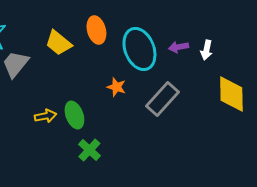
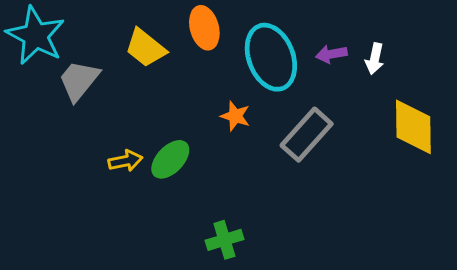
green ellipse: (74, 115) -> (170, 159), turned 64
green cross: (89, 150) -> (224, 240), moved, turned 30

